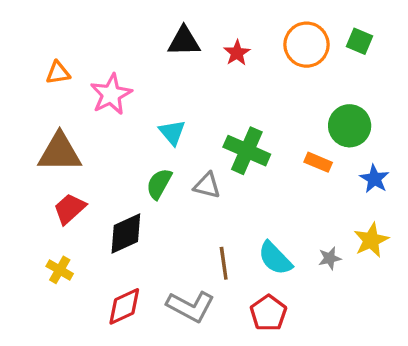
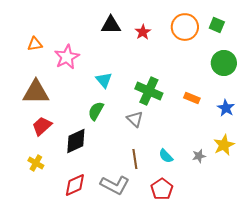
green circle: (350, 126) -> (224, 63), moved
gray triangle: (207, 185) -> (135, 119), moved, turned 30
cyan semicircle: (275, 258) -> (166, 156), size x0.7

